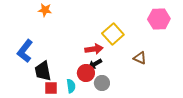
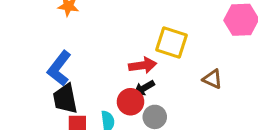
yellow square: (113, 34) -> (171, 43), turned -30
blue L-shape: (25, 51) -> (59, 68), moved

